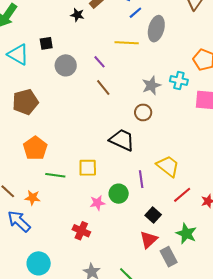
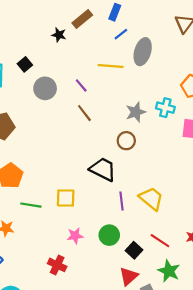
black square: (46, 43) -> (25, 64), turned -32
purple line: (141, 179) -> (121, 201), moved
green circle: (119, 194) -> (109, 235), moved
red line: (182, 195) -> (160, 241), moved, turned 72

